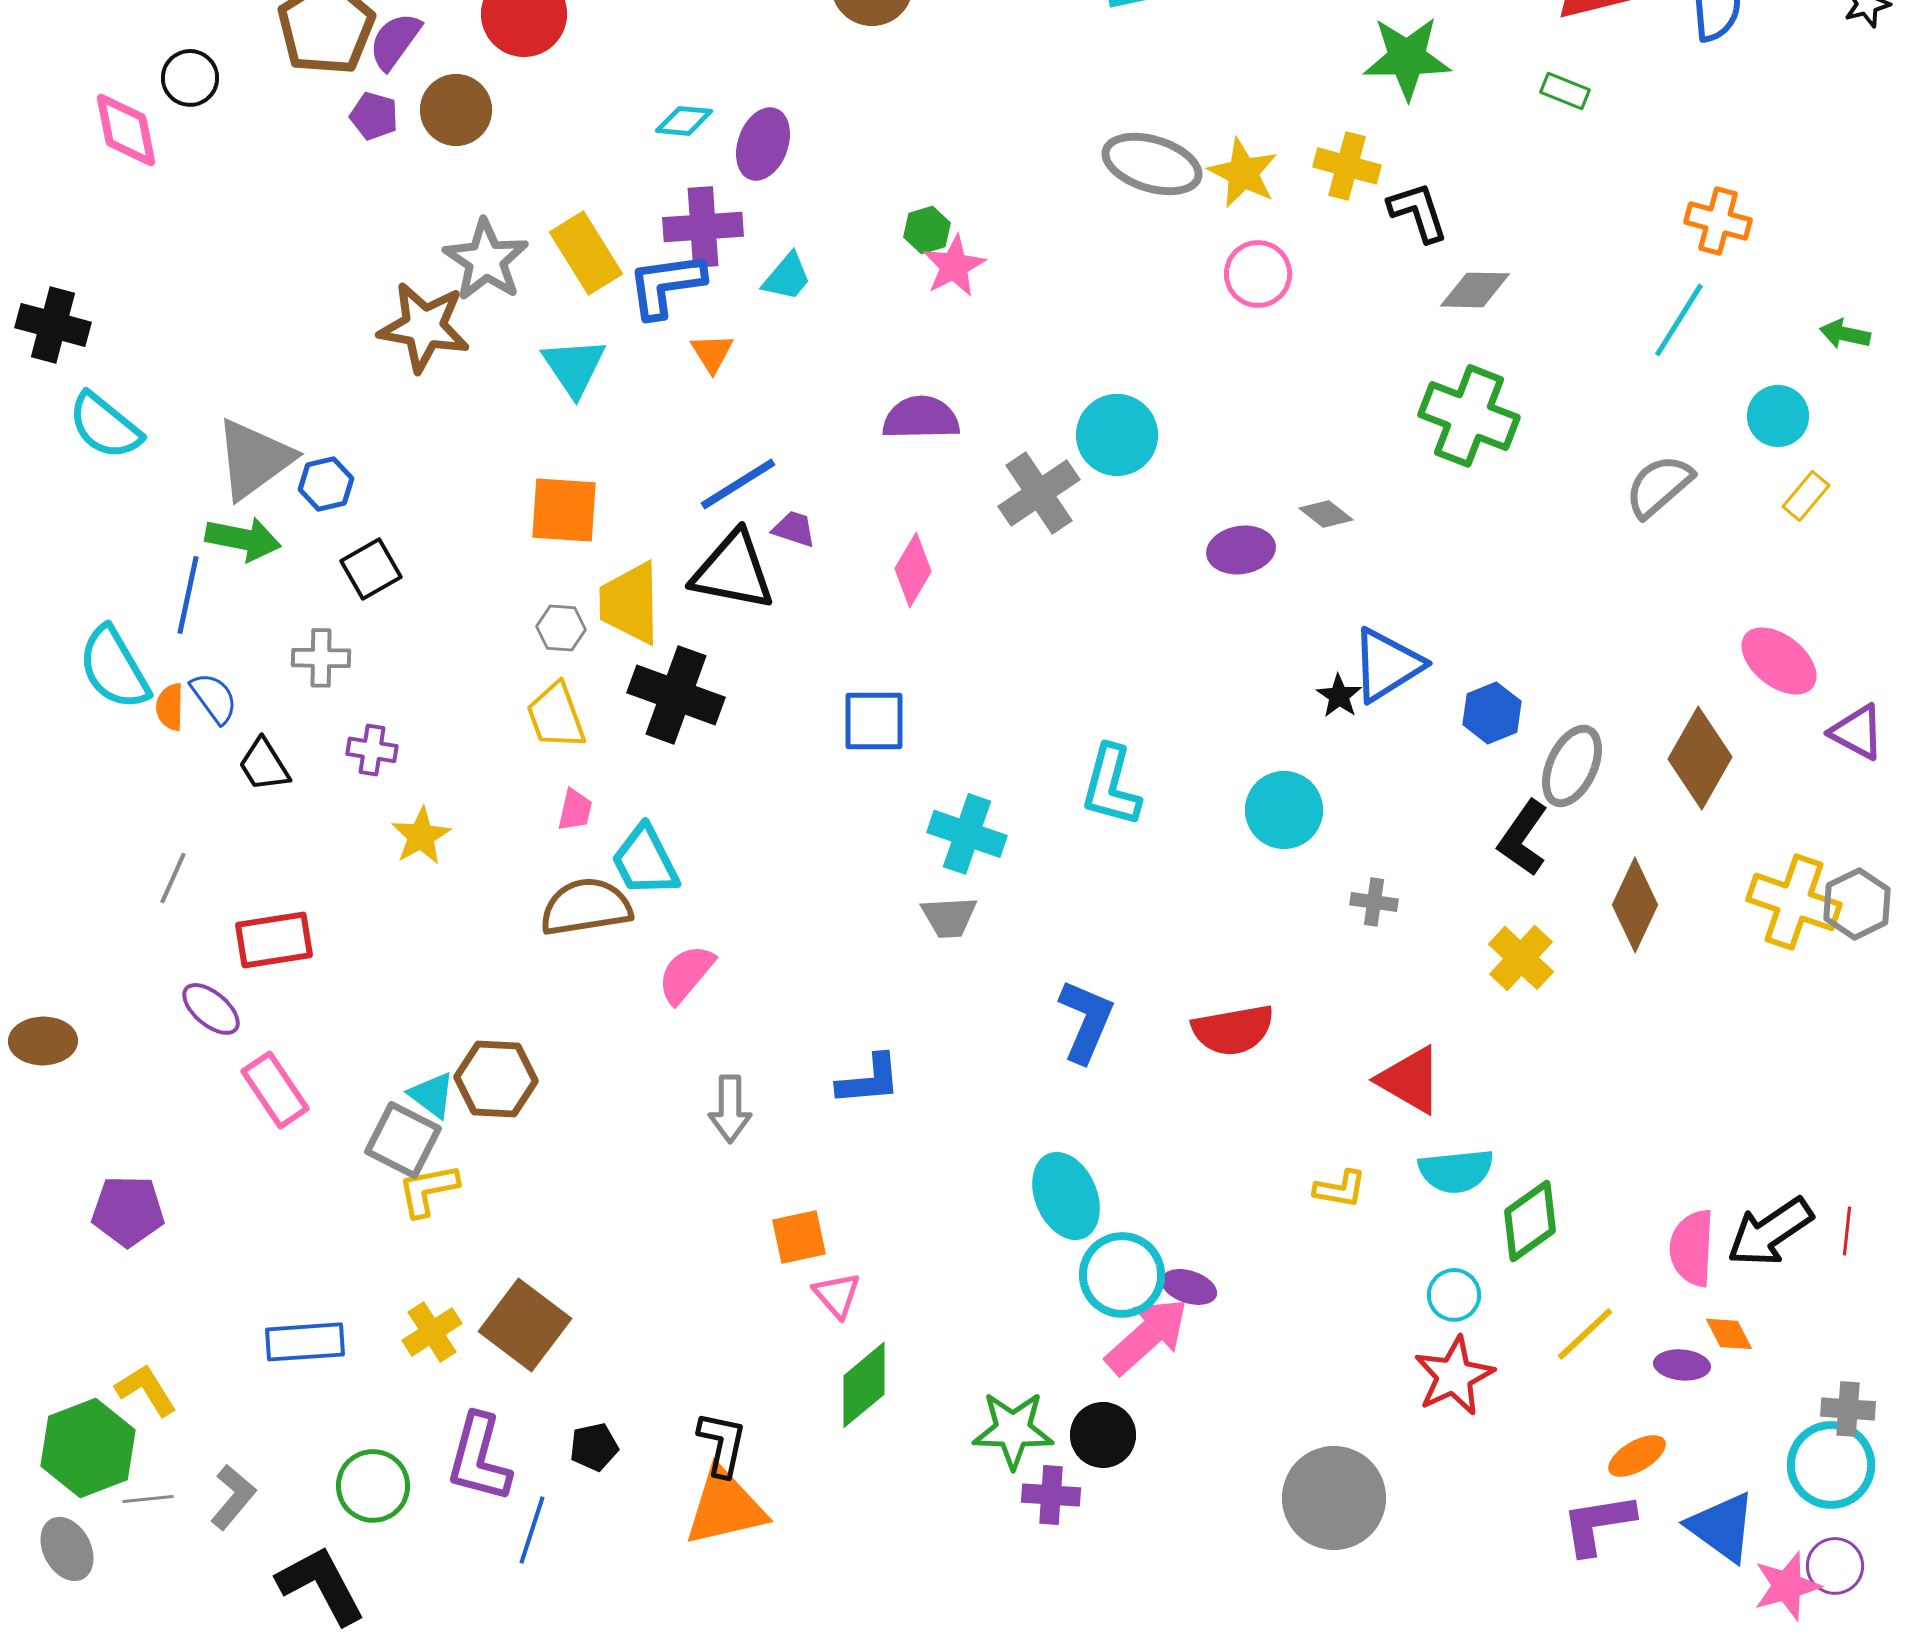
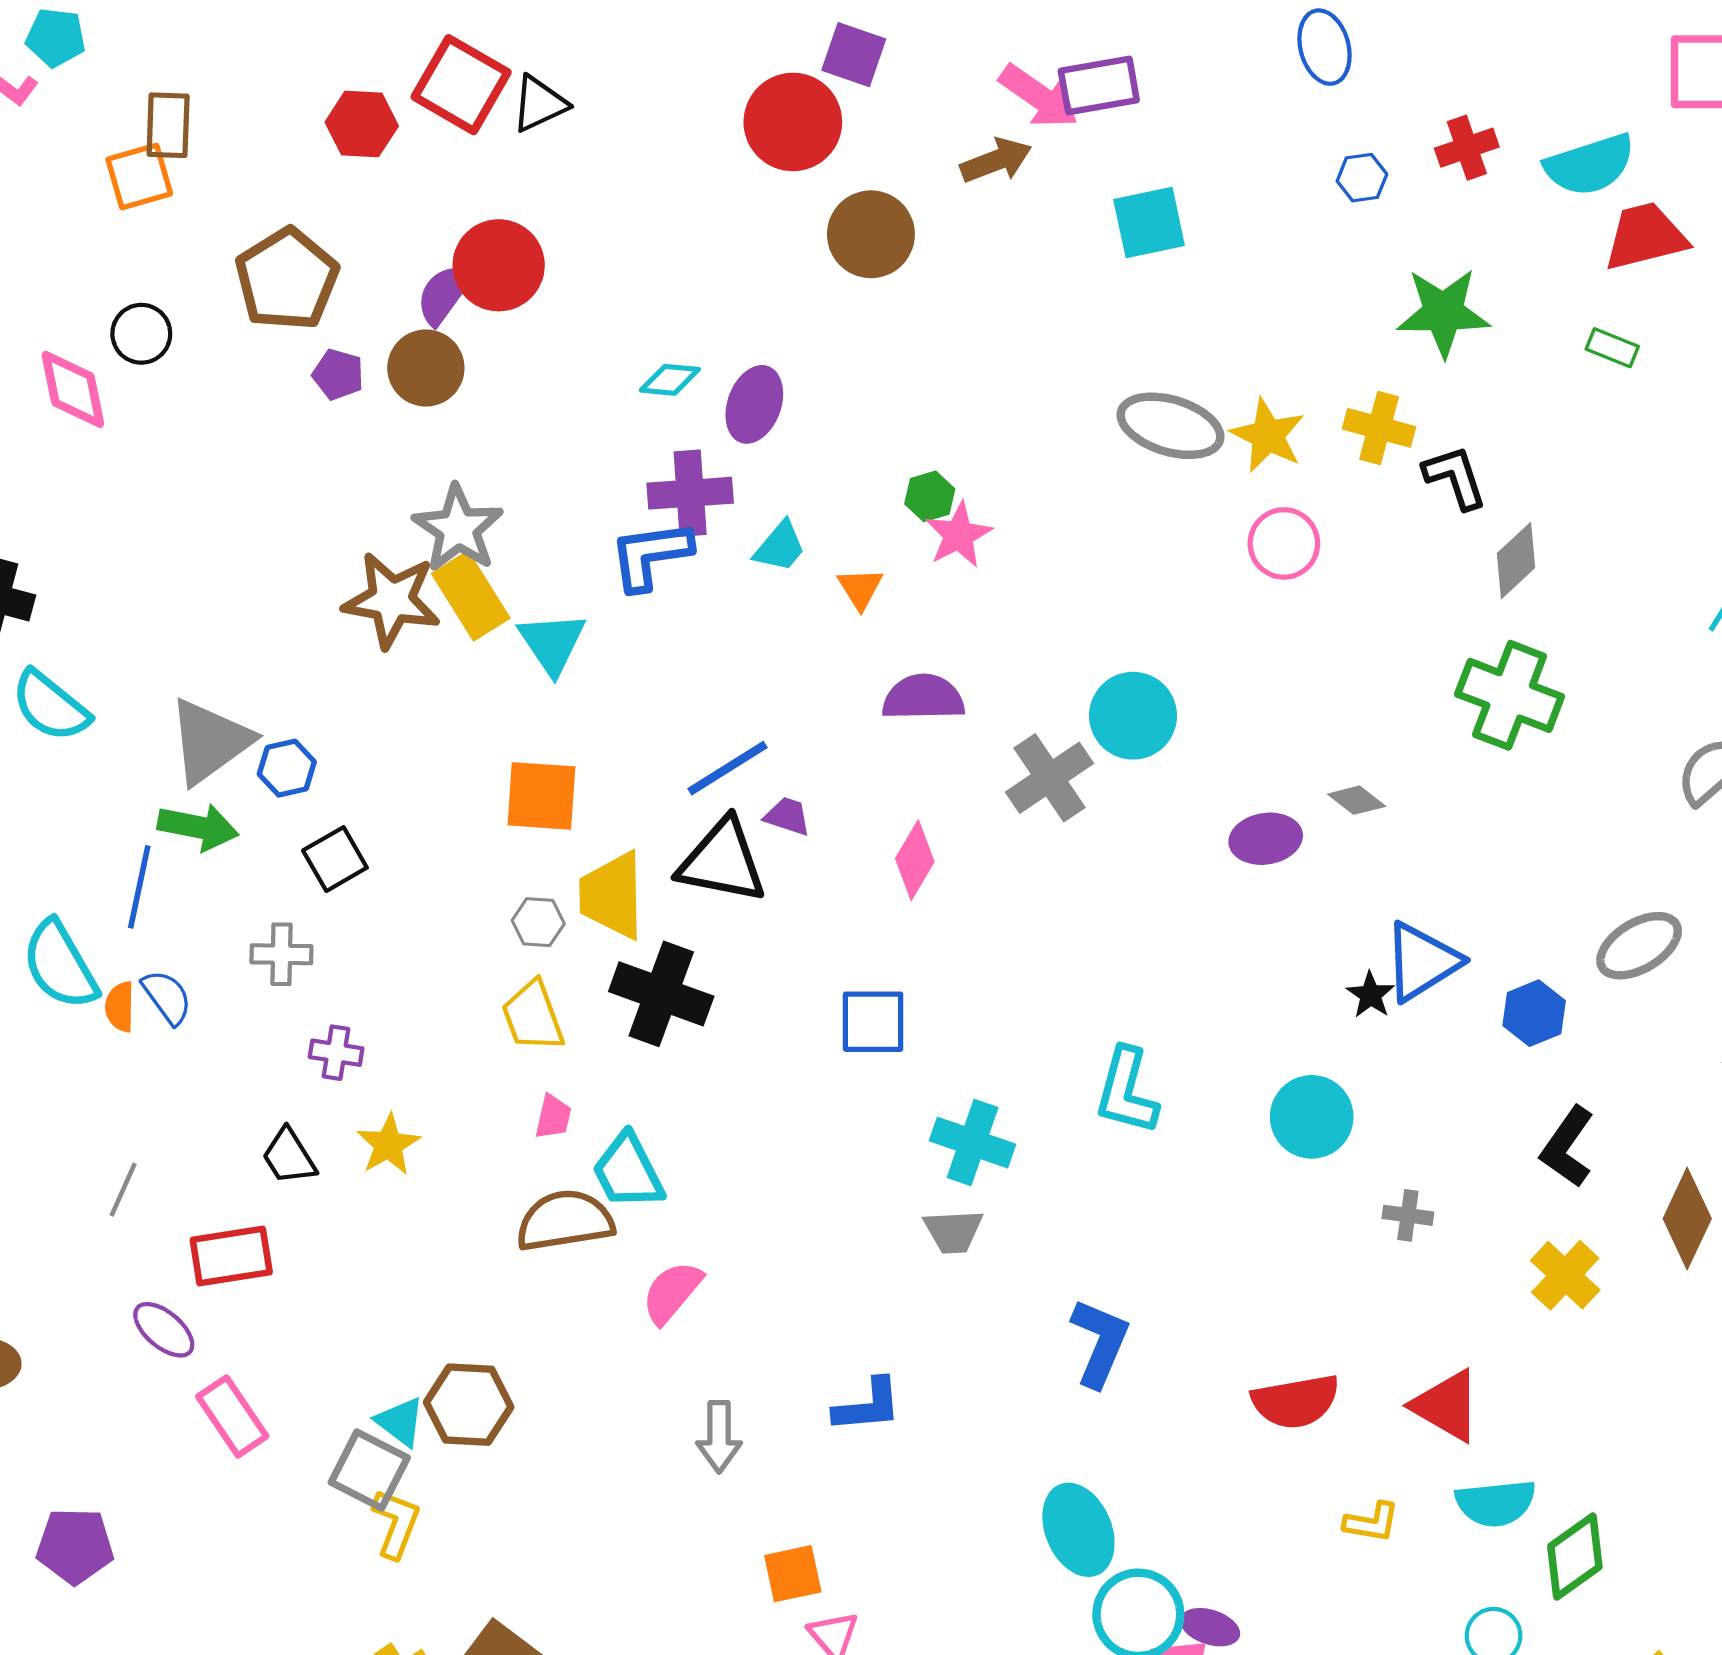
purple semicircle: (395, 41) -> (444, 294), moved
yellow rectangle: (586, 253) -> (471, 596), moved
gray diamond: (1475, 290) -> (1516, 561), turned -44
orange triangle: (712, 353) -> (860, 588), moved
black trapezoid: (264, 765) -> (289, 1156), moved
gray ellipse: (1572, 766) -> (1639, 946), moved, turned 34
red semicircle: (1233, 1030) -> (1296, 1401), moved
yellow L-shape: (428, 1190) -> (396, 1523), turned 122

